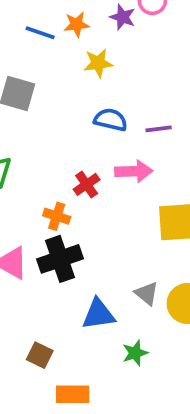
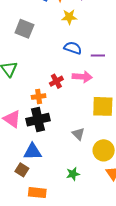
orange cross: (57, 216) -> (39, 97), turned -32
gray triangle: (147, 293) -> (78, 134), moved
blue triangle: (99, 314) -> (33, 152), moved

